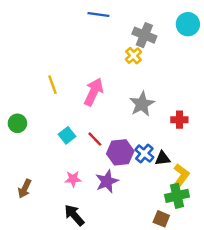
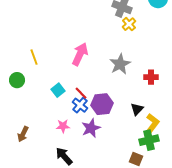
yellow cross: (133, 56) -> (129, 24), moved
yellow line: (52, 85) -> (34, 57), moved
blue cross: (144, 154) -> (80, 105), moved
black triangle: (162, 158) -> (137, 109), turned -40

